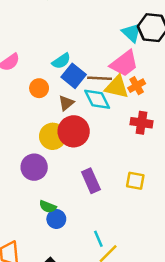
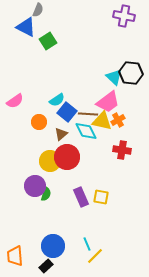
yellow square: (135, 181) -> (101, 197), moved
green semicircle: (48, 207) -> (46, 194), moved, turned -96
blue circle: (56, 219) -> (53, 246), moved, size x1.5

